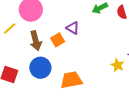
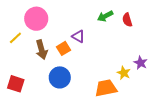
blue circle: (40, 68) -> (60, 77), moved
orange trapezoid: (71, 80) -> (106, 88), moved

